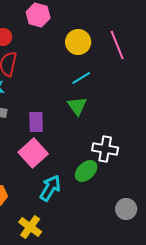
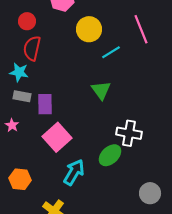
yellow circle: (78, 42) -> (89, 29), moved
cyan line: (81, 78) -> (111, 52), moved
purple rectangle: (36, 122) -> (45, 104), moved

